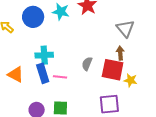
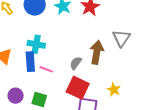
brown arrow: (120, 53) -> (97, 52), moved, size x1.6
red square: (113, 70) -> (78, 88), moved

